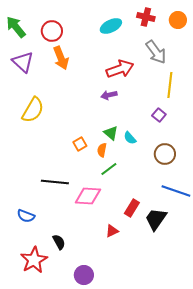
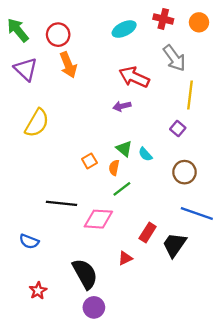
red arrow: (120, 69) -> (134, 77), turned -136
black semicircle: (59, 242) -> (85, 274), moved, size x1.8
red star: (34, 260) -> (38, 291), size x0.6

